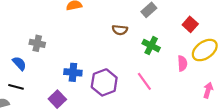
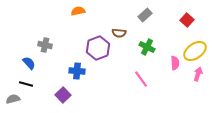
red square: (190, 24) -> (187, 20), moved
purple hexagon: (104, 82) -> (98, 48), moved
pink arrow: (208, 90) -> (198, 74), moved

